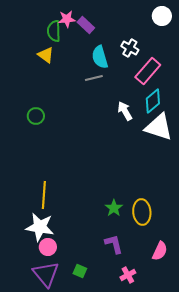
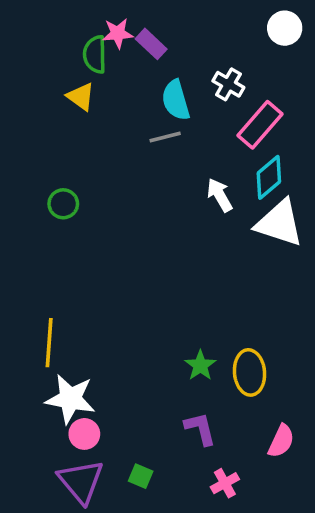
yellow line: (44, 195) -> (49, 343), moved

